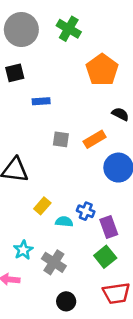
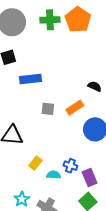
green cross: (69, 29) -> (50, 20), turned -30
orange pentagon: (102, 70) -> (78, 20), moved
blue rectangle: (41, 101) -> (31, 79), size x1.5

